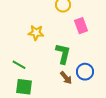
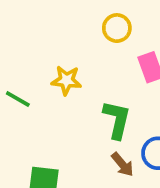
green line: (19, 65) -> (18, 99), moved

